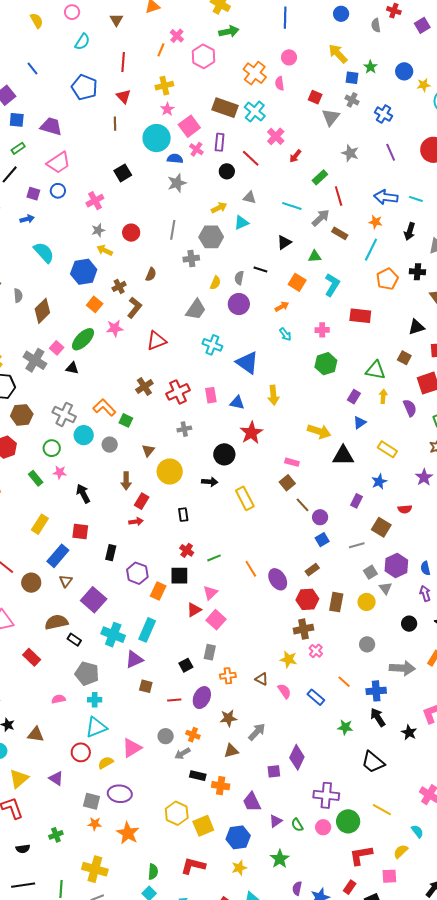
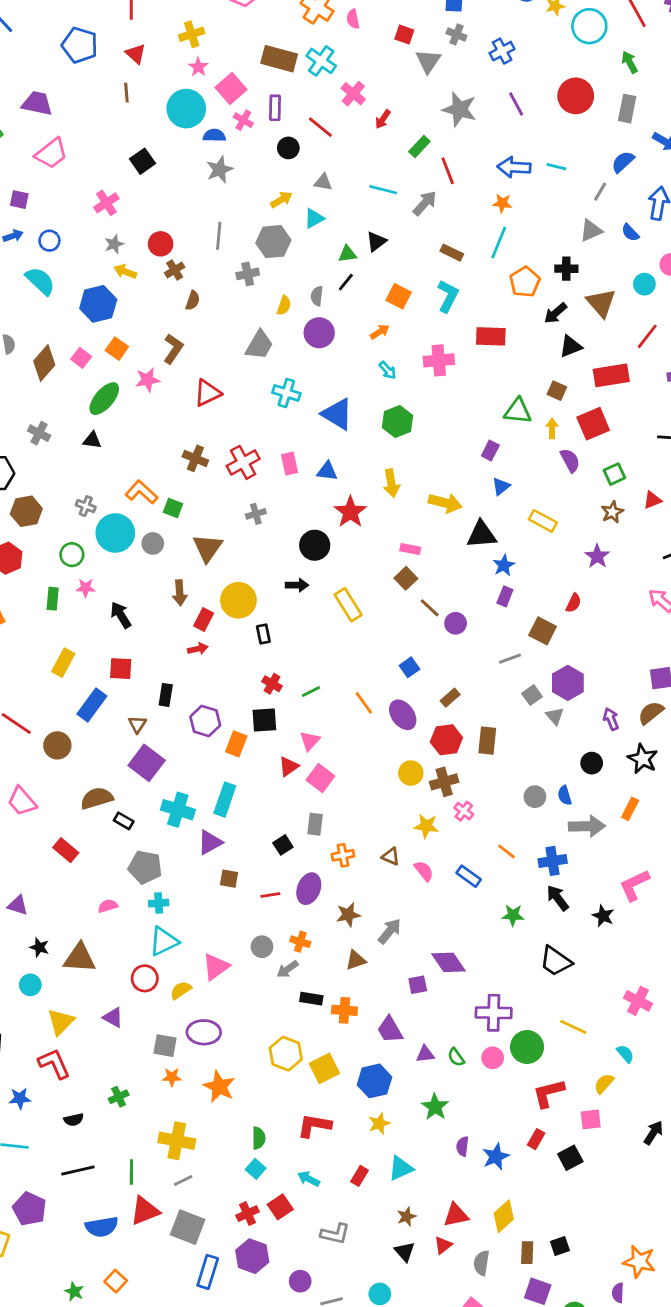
blue cross: (384, 114) -> (502, 51), turned 36
gray star: (350, 153) -> (459, 109), size x1.4
blue circle: (58, 191) -> (49, 241), moved
black arrow: (410, 231) -> (555, 313), moved, turned 36
brown rectangle: (340, 233) -> (452, 253), moved
green triangle: (315, 256) -> (347, 254), moved
black line: (260, 270) -> (346, 282), turned -64
brown cross: (119, 286) -> (175, 270), moved
pink cross: (322, 330) -> (439, 360), size x1.5
pink square: (57, 348) -> (81, 358), moved
gray cross: (35, 360) -> (39, 433), size x0.7
green hexagon: (326, 364) -> (397, 422), moved
brown cross: (144, 387) -> (195, 458), turned -30
yellow arrow: (273, 395) -> (391, 483), moved
yellow arrow: (383, 396) -> (552, 428), moved
gray cross: (64, 414) -> (86, 506), size x0.6
cyan circle: (84, 435) -> (115, 533), size x1.4
brown triangle: (148, 451) -> (207, 548), size x1.6
yellow circle: (170, 472) -> (238, 600), moved
green rectangle: (36, 478) -> (53, 599), turned 49
blue star: (379, 482) -> (504, 565), moved
red semicircle: (405, 509) -> (574, 603), turned -56
blue square: (322, 540) -> (410, 667), moved
blue semicircle: (425, 568) -> (565, 795), moved
brown triangle: (66, 581) -> (137, 724), moved
yellow circle: (367, 602) -> (411, 773), moved
brown triangle: (36, 734) -> (80, 958), size x1.4
purple diamond: (297, 757) -> (448, 962), turned -55
purple triangle: (276, 821) -> (425, 1054), turned 32

